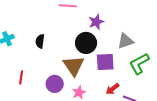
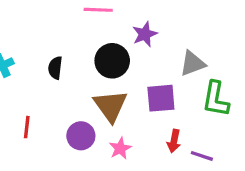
black circle: (86, 43) -> (112, 61), moved
green L-shape: (139, 64) -> (216, 99), turned -50
red arrow: (112, 89) -> (174, 141), turned -40

